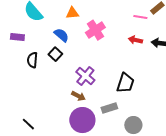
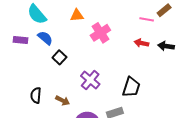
blue semicircle: (61, 35) -> (45, 38), moved
black semicircle: (32, 60) -> (36, 95), moved
brown arrow: (78, 96) -> (63, 100), moved

